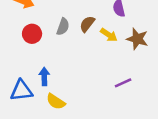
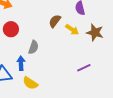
gray semicircle: (63, 27) -> (33, 47), moved

